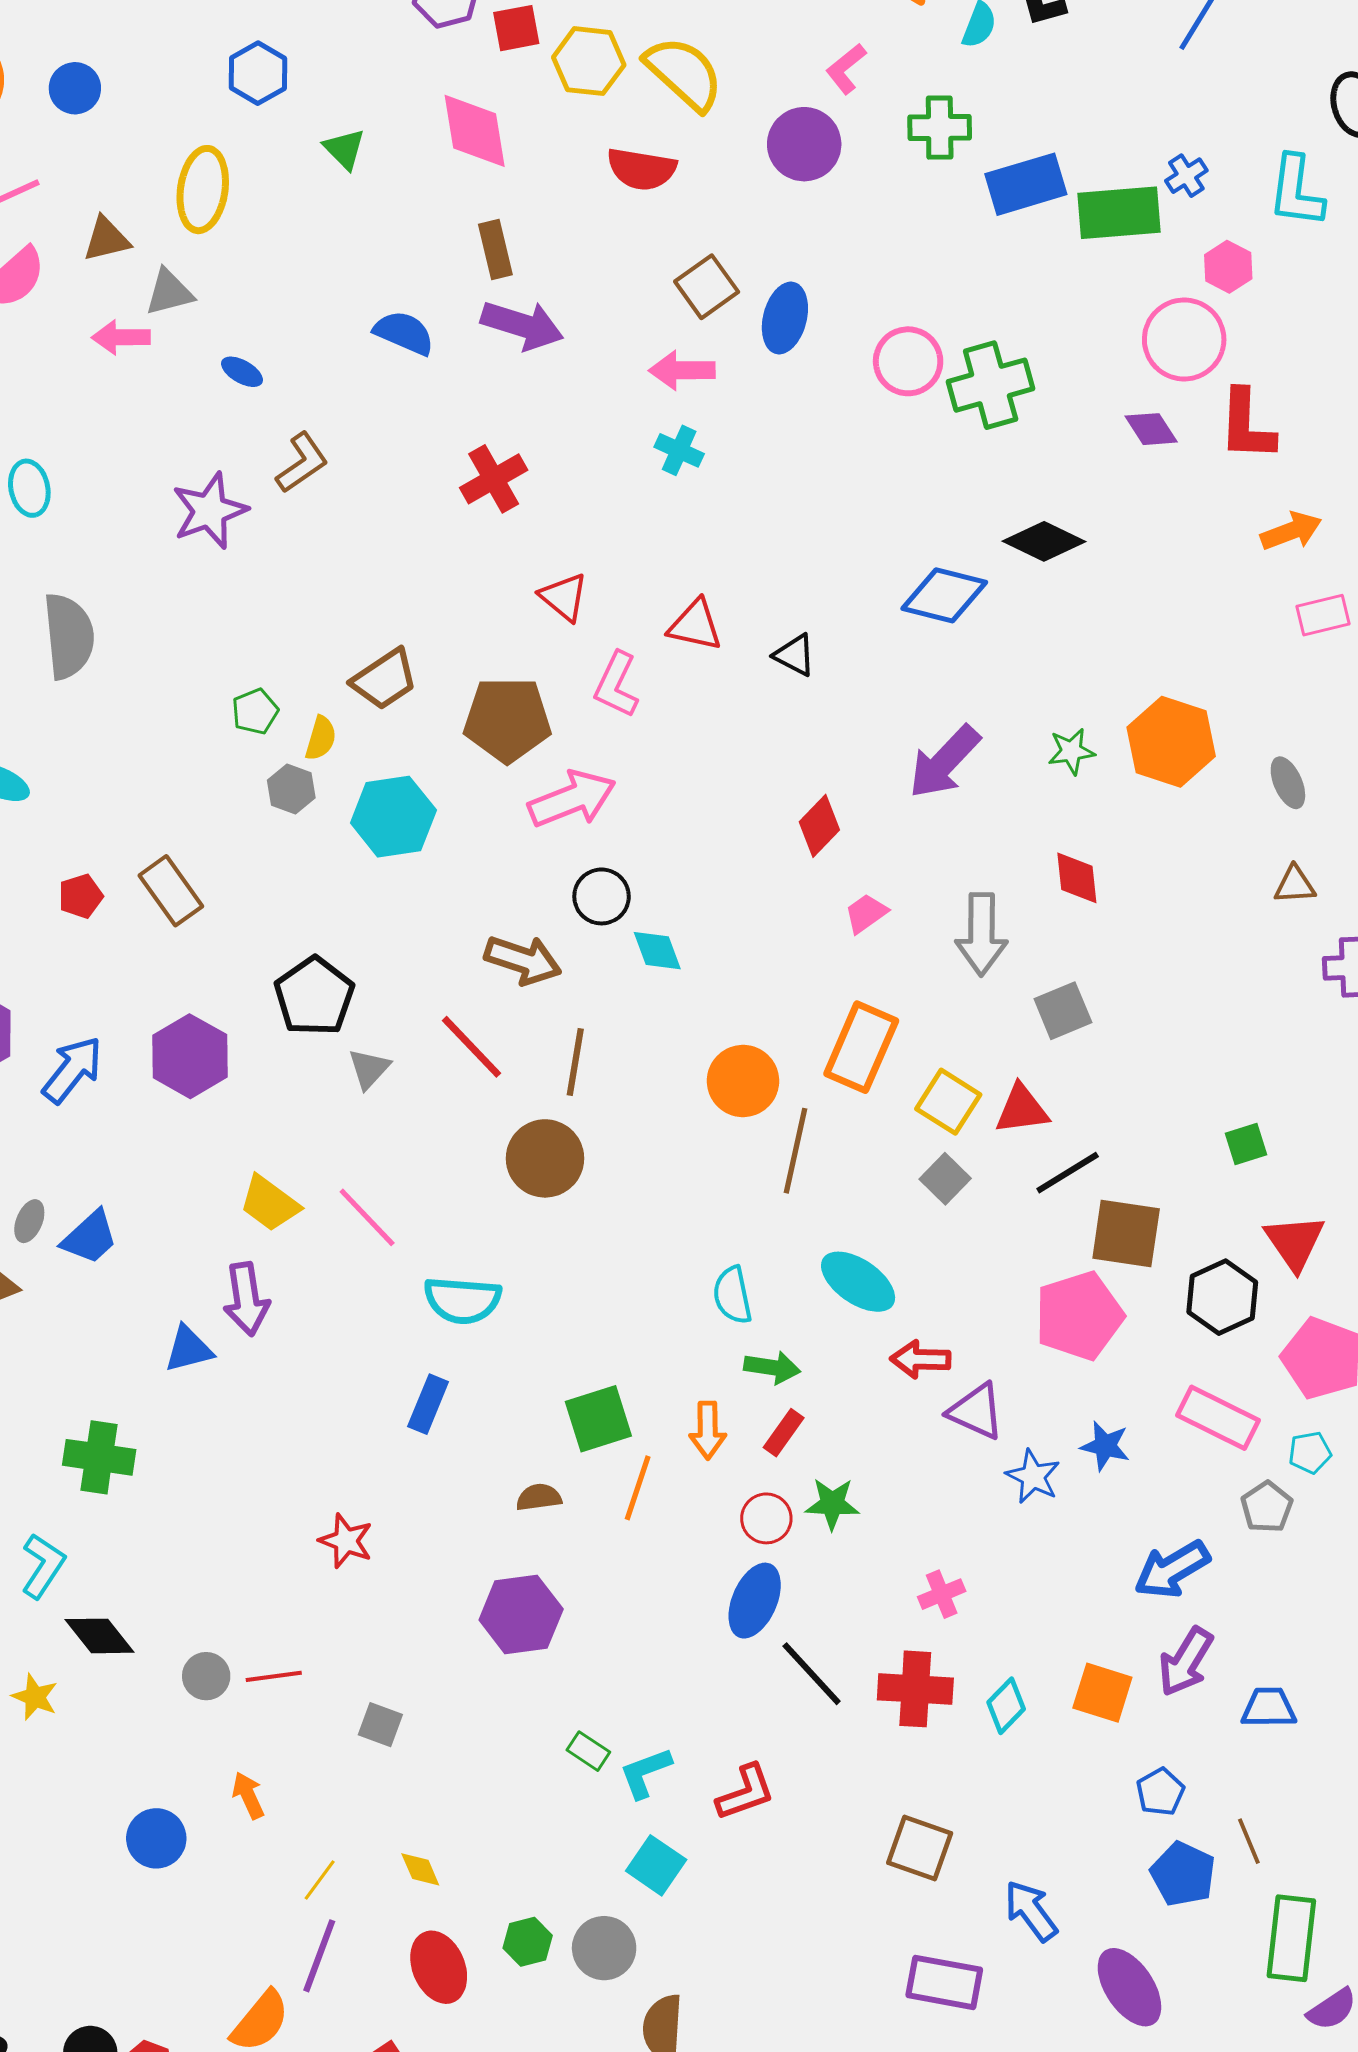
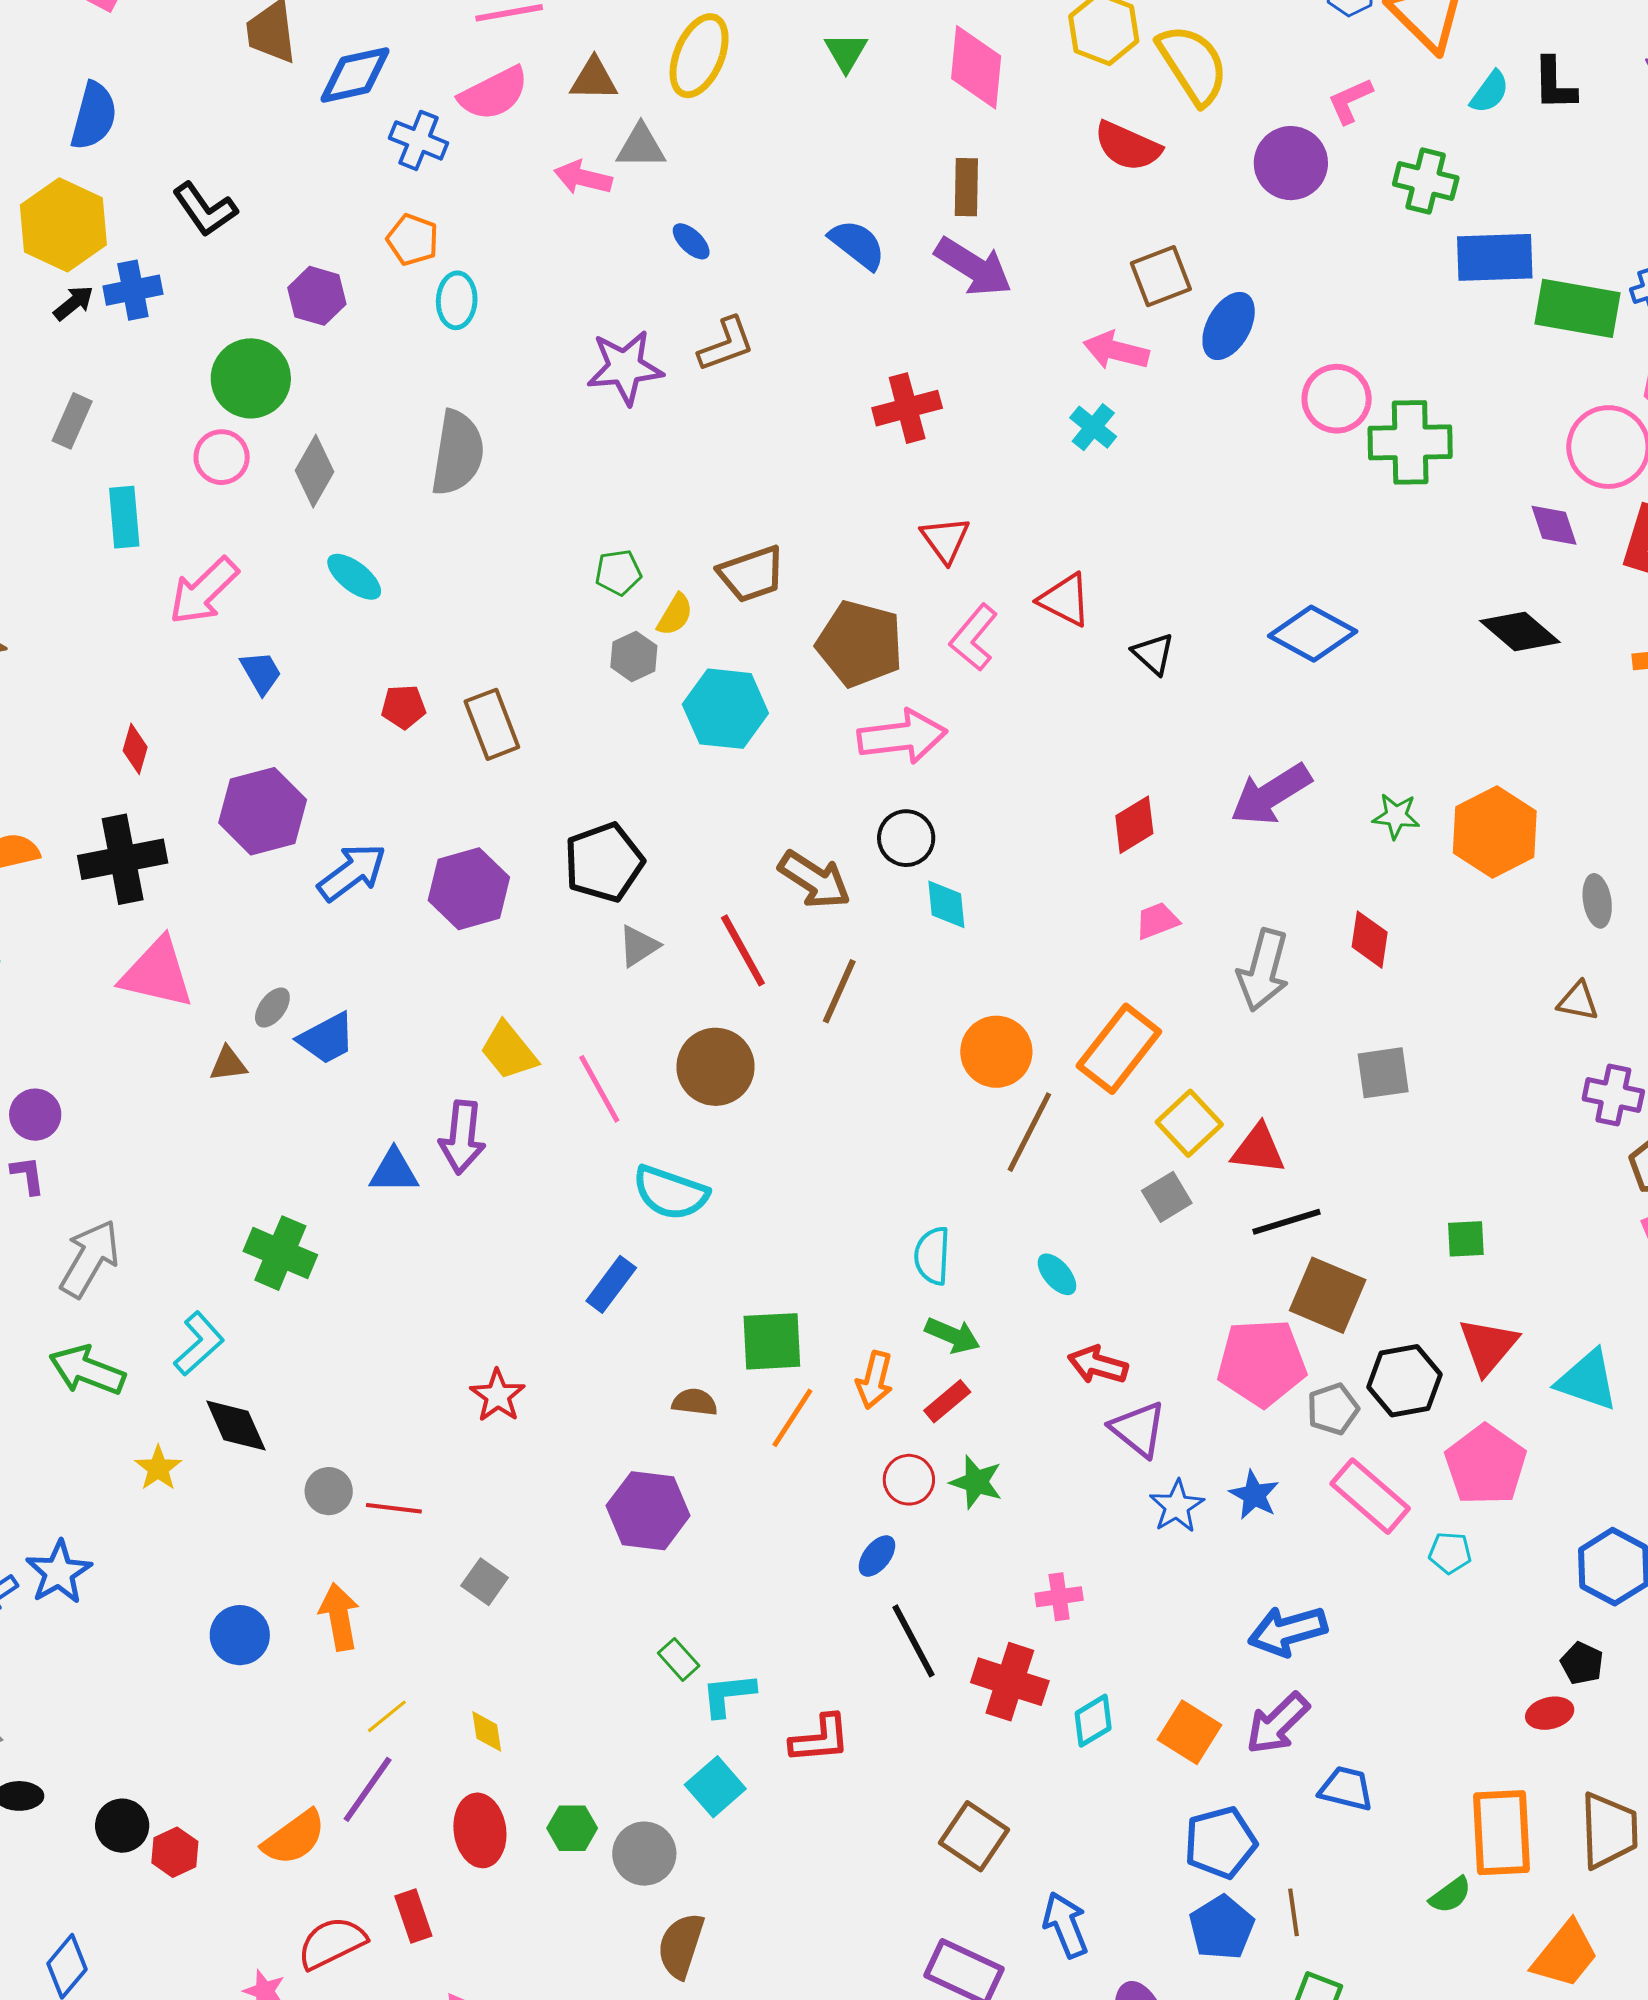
black diamond: (1044, 541) -> (1520, 631), moved
gray square: (1063, 1011) -> (1383, 1073), moved
brown circle: (545, 1158) -> (716, 1067), moved
cyan ellipse: (858, 1282) -> (1057, 1274), size x0.6
gray pentagon: (1267, 1507) -> (1333, 1409), moved
blue ellipse: (755, 1601) -> (877, 1556), size x0.6
blue pentagon: (1160, 1792) -> (1220, 1843), size x1.5
orange arrow: (248, 1795) -> (339, 1617), size x1.4

